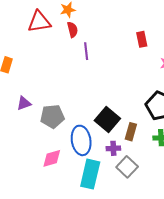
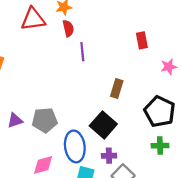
purple triangle: (24, 103) -> (15, 120), moved
brown rectangle: (131, 132) -> (117, 89), moved

